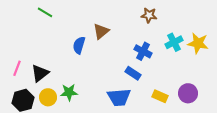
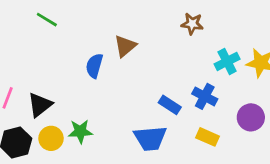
blue cross: (143, 51) -> (205, 96), moved
purple circle: (188, 93) -> (251, 117), moved

